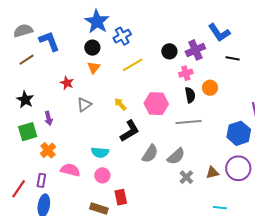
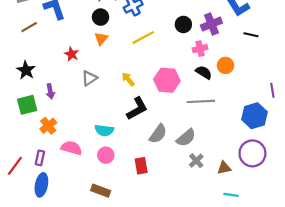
black semicircle: (190, 95) -> (204, 72), turned -49
brown triangle: (212, 173) -> (224, 168), moved
red rectangle: (121, 197) -> (141, 166), moved

